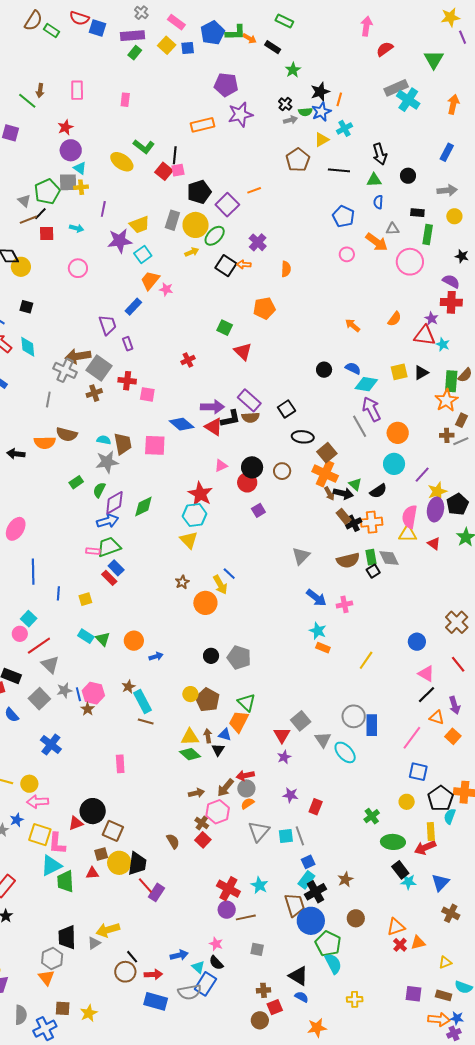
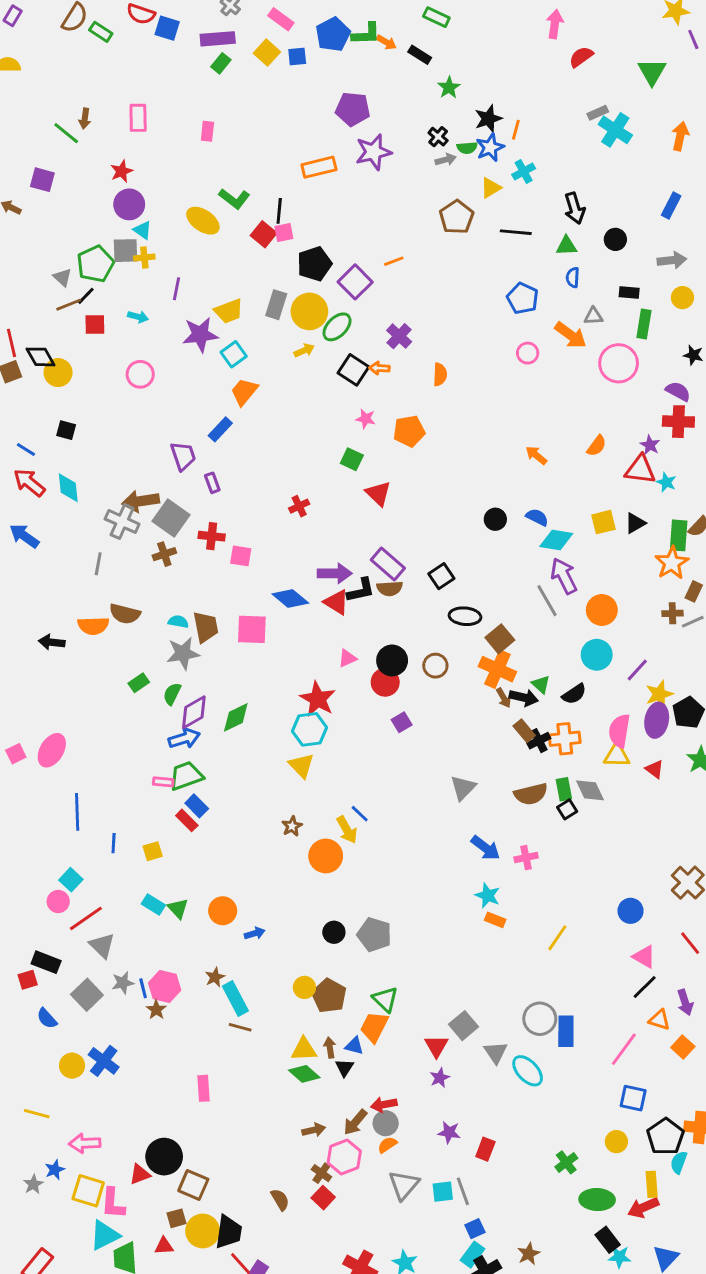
gray rectangle: (396, 88) -> (598, 113), size x0.6
pink star: (166, 289) -> (366, 419), moved
yellow circle: (29, 784) -> (72, 1066), moved

